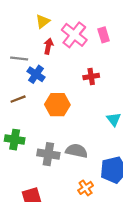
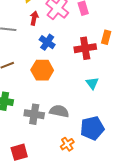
blue cross: (36, 74) -> (47, 42), moved
red cross: (91, 77) -> (85, 48), moved, size x1.5

